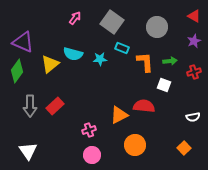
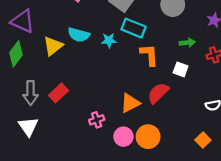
cyan rectangle: (122, 48) -> (134, 28), size x1.5
orange L-shape: (145, 62) -> (149, 55), moved
red semicircle: (144, 106) -> (158, 93), turned -50
white triangle: (28, 151) -> (28, 127), moved
pink circle: (92, 155) -> (123, 137), moved

